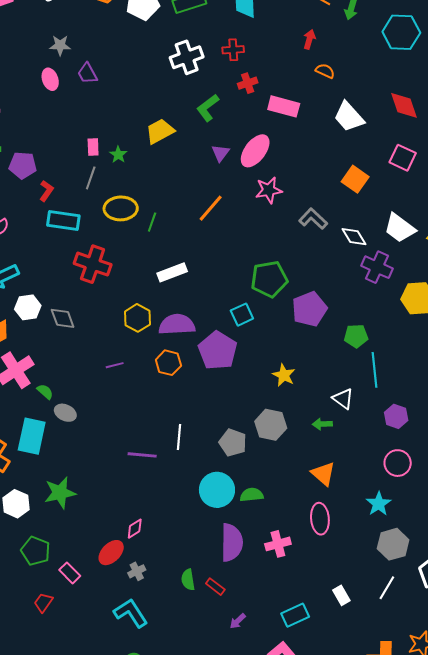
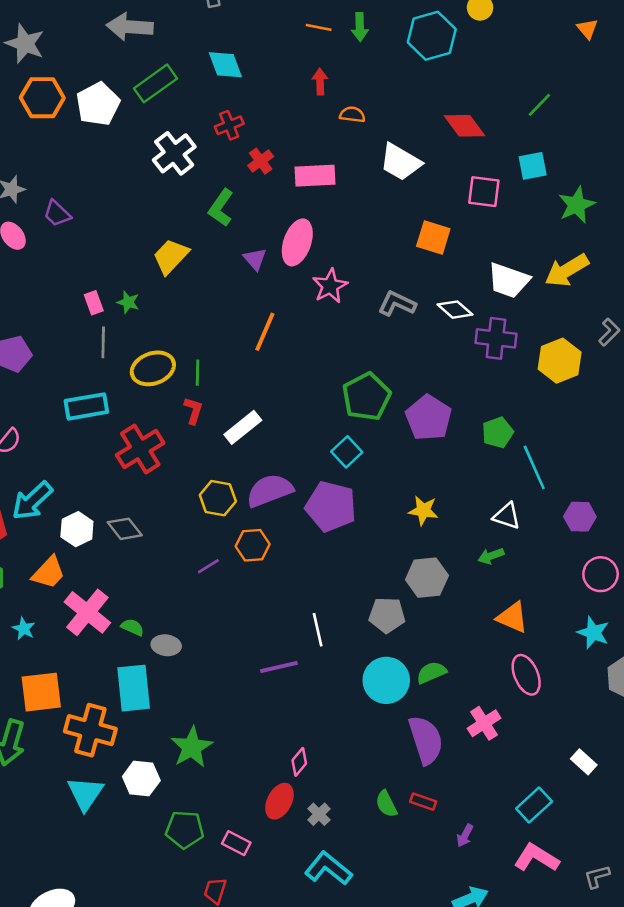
red L-shape: (46, 191) -> (193, 411), moved
red cross: (93, 264) -> (140, 449), turned -33
orange hexagon: (168, 363) -> (253, 545), moved

